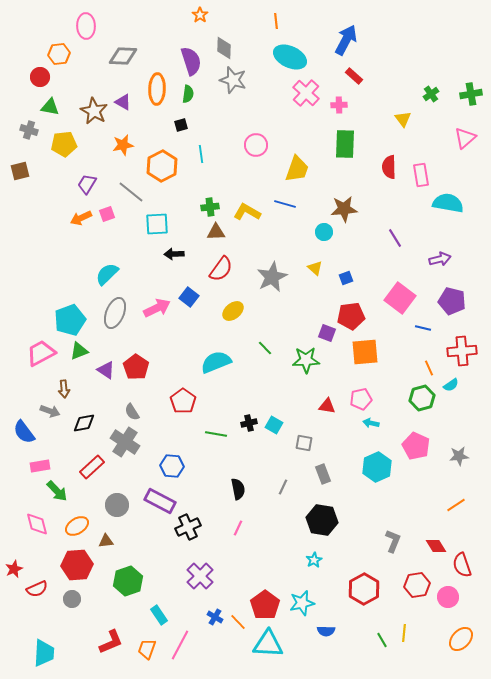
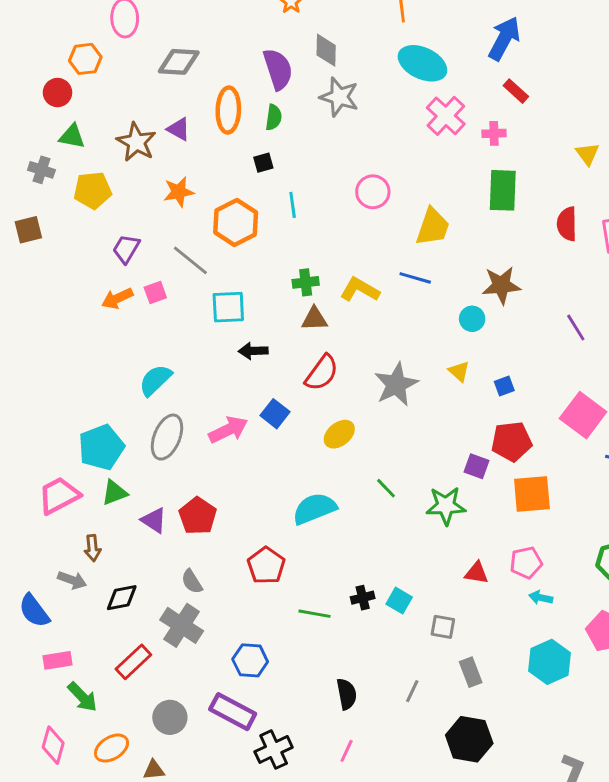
pink diamond: (37, 524) -> (53, 745), turned 30

